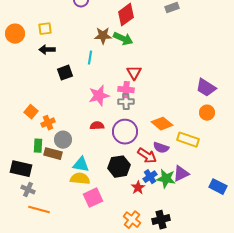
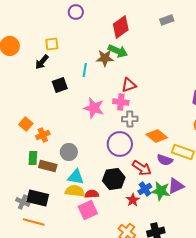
yellow square: (45, 29) -> (52, 44), moved
brown star: (103, 36) -> (105, 58), moved
black arrow: (47, 50) -> (42, 62), turned -49
red triangle: (134, 73) -> (129, 85), turned 42
pink star: (99, 96) -> (94, 108), turned 30
gray cross: (126, 102) -> (130, 119), moved
red semicircle: (97, 126) -> (92, 194), moved
gray circle: (63, 140) -> (69, 152), moved
purple semicircle: (161, 148) -> (165, 160), moved
black rectangle: (21, 169) -> (38, 198), moved

